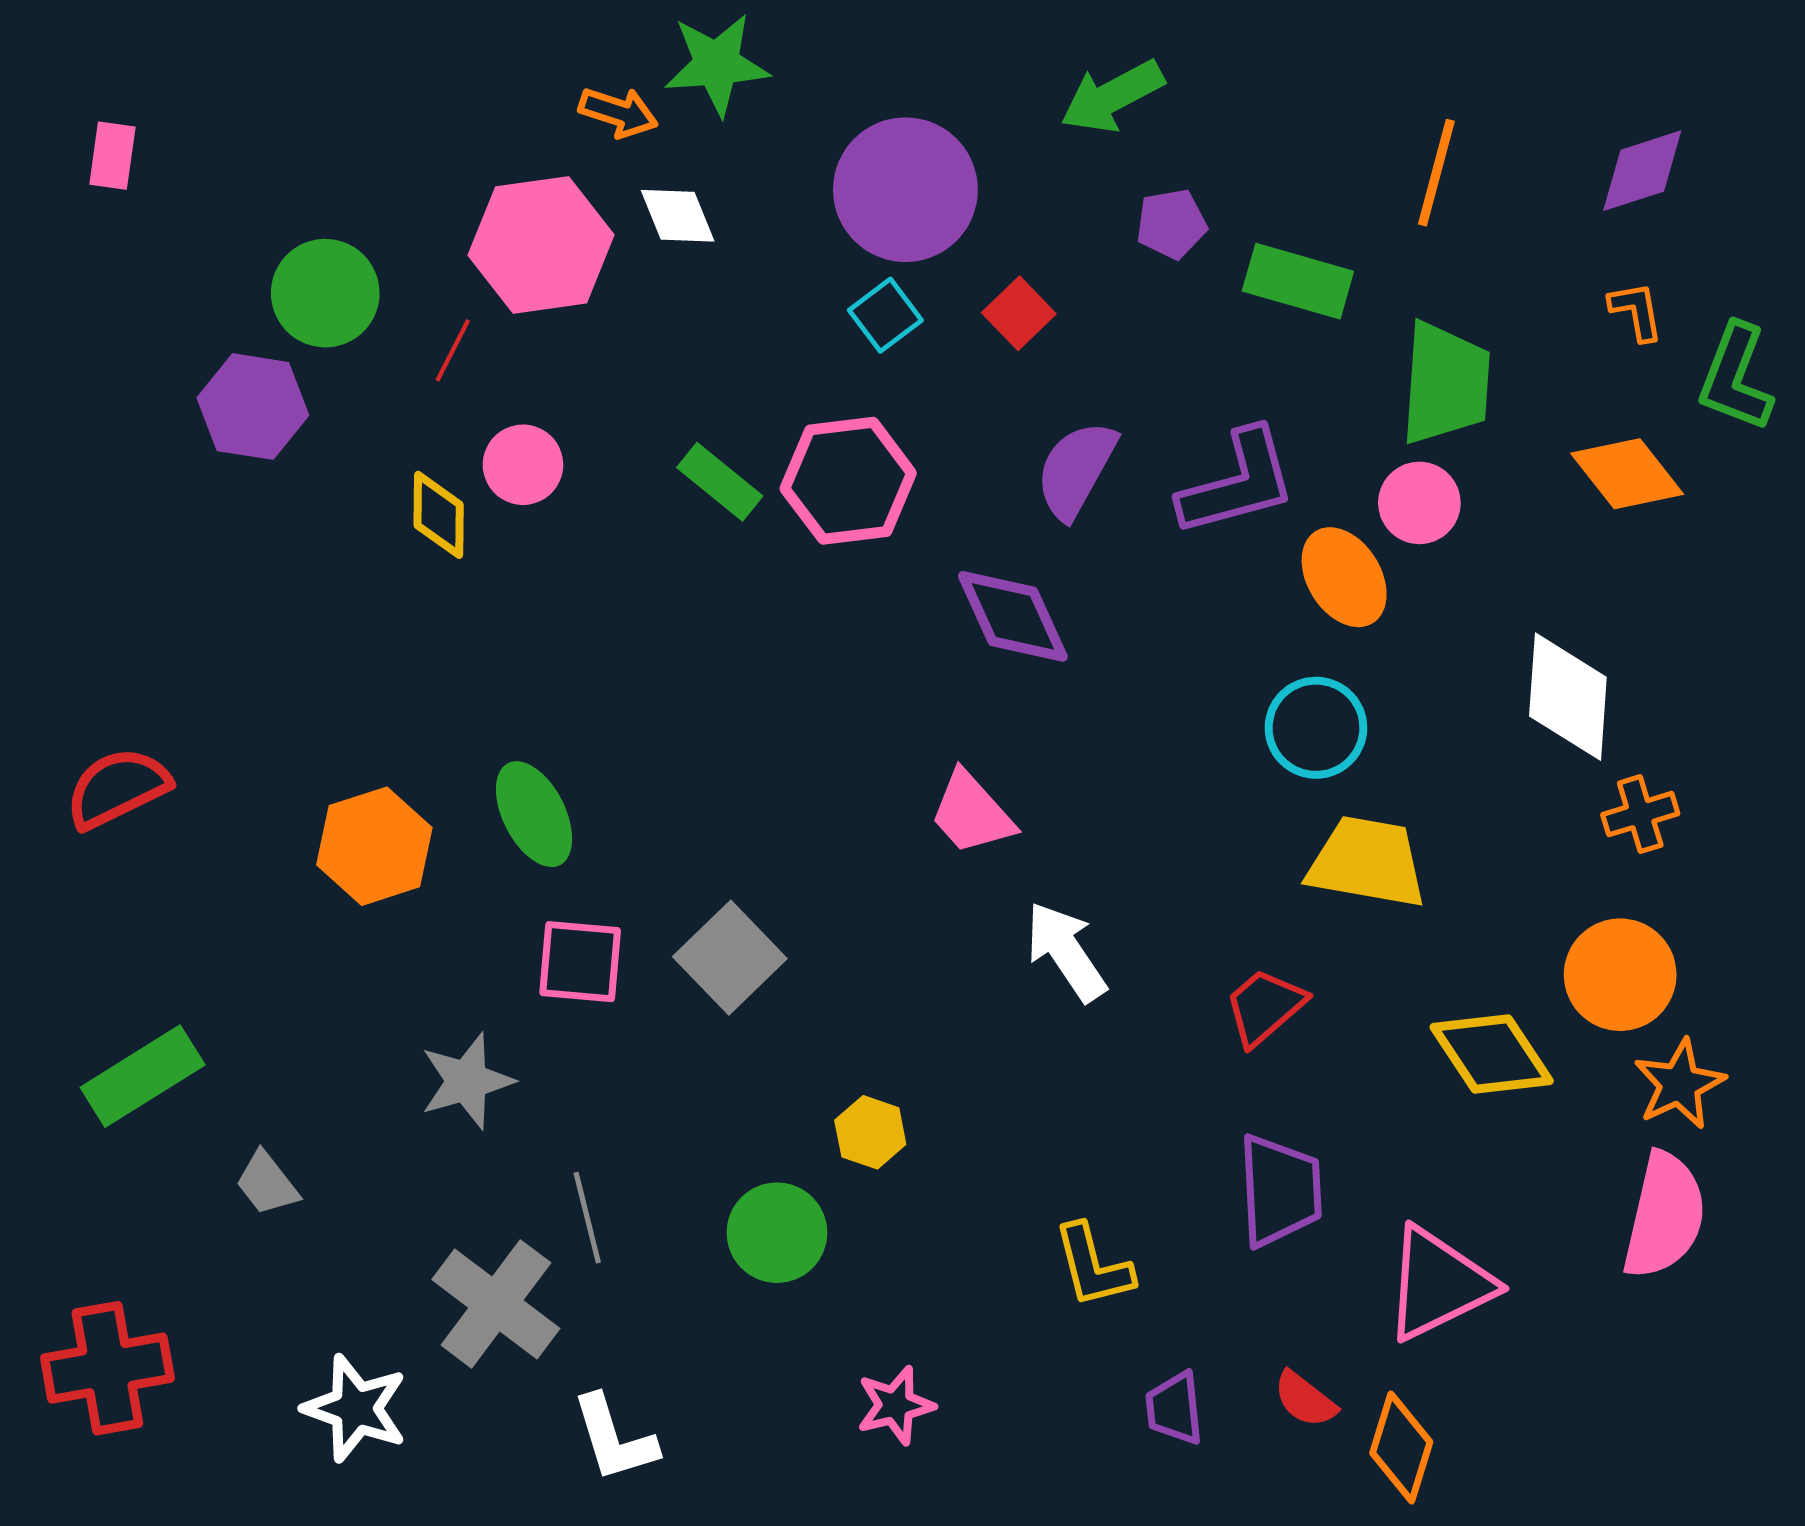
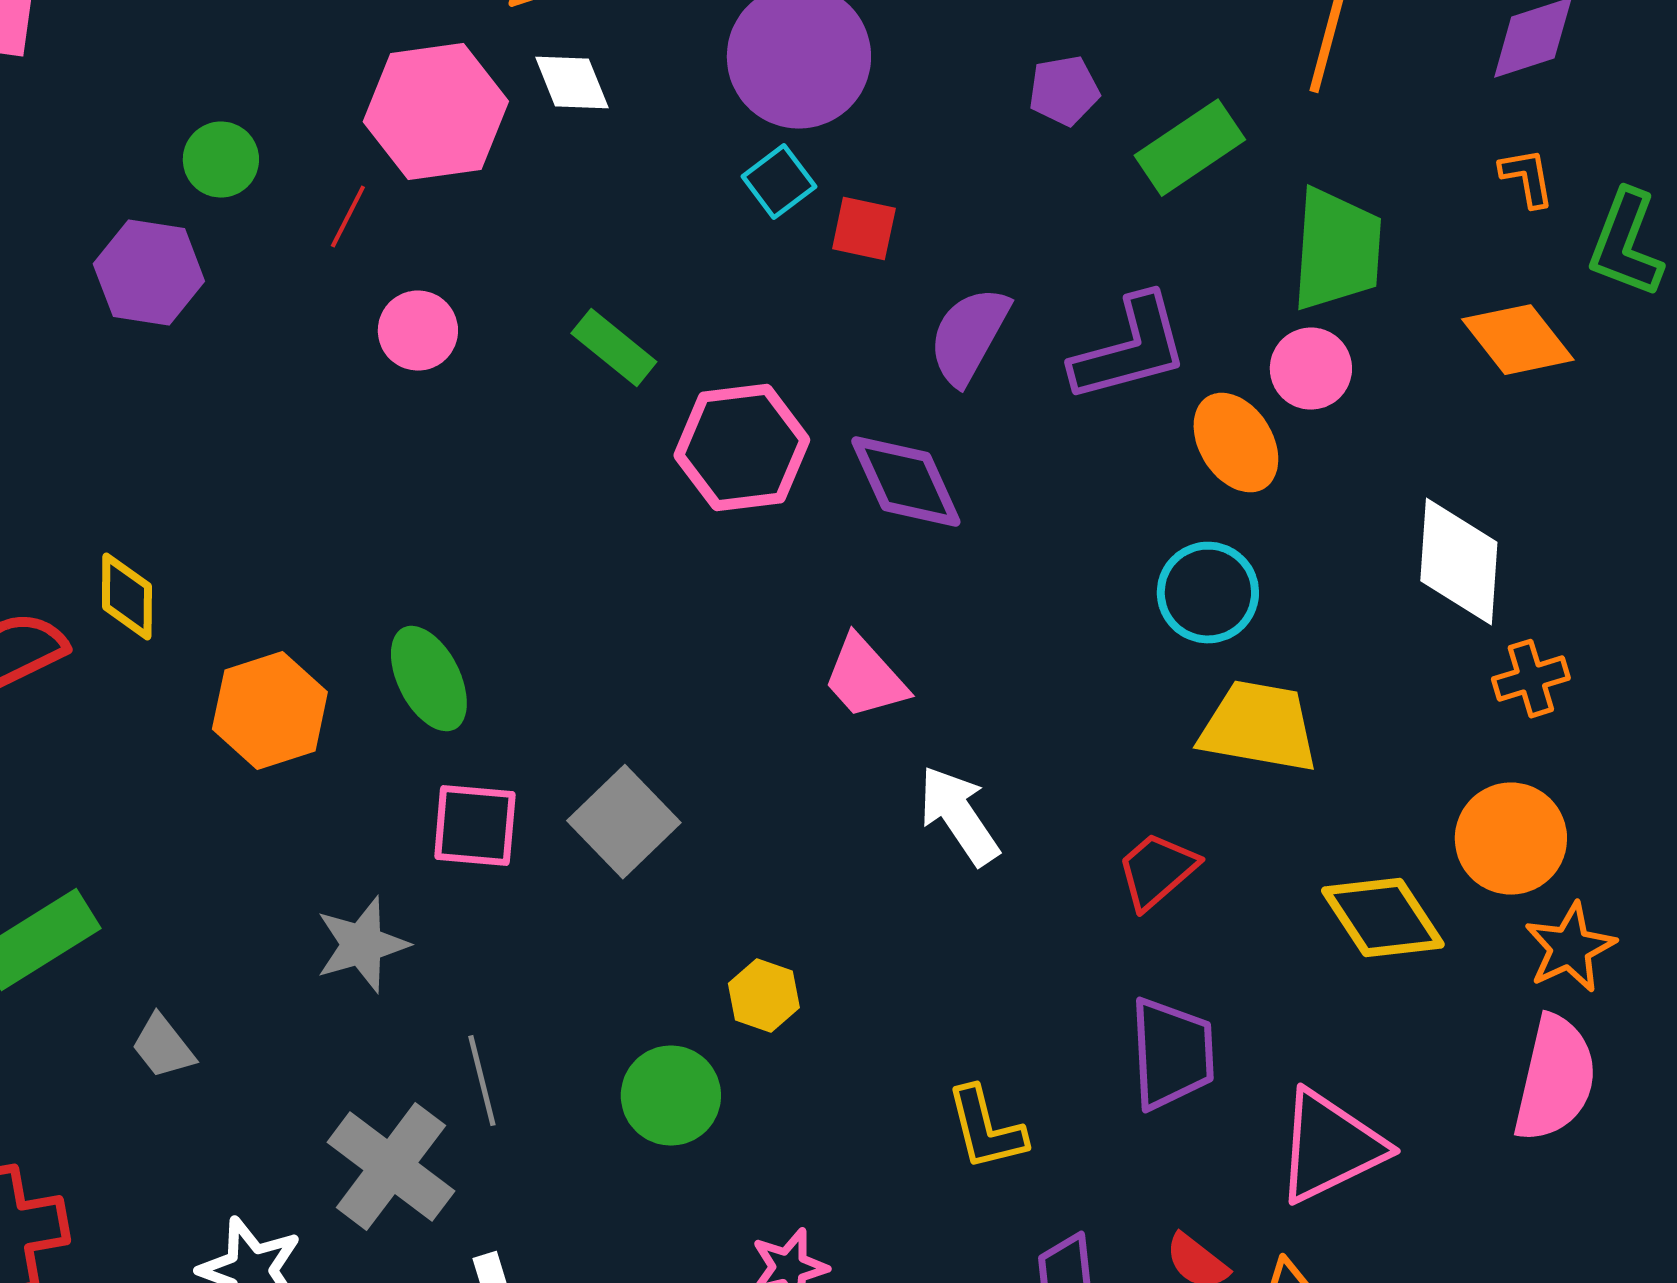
green rectangle: (1298, 281) -> (1190, 148), turned -50
green circle: (325, 293) -> (221, 160), size x0.7
red square: (1019, 313) -> (864, 229), moved, turned -34
pink hexagon: (848, 481) -> (742, 448), moved
yellow diamond: (439, 515) -> (127, 597), moved

